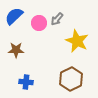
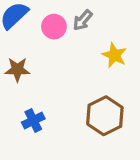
yellow star: (77, 41) -> (114, 55), size x0.7
blue cross: (26, 82) -> (33, 120), turned -32

